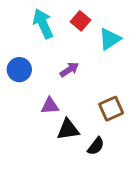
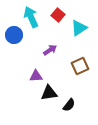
blue circle: (19, 70) -> (14, 35), moved
brown square: (111, 109) -> (80, 66), moved

